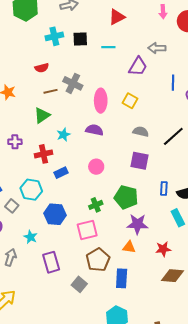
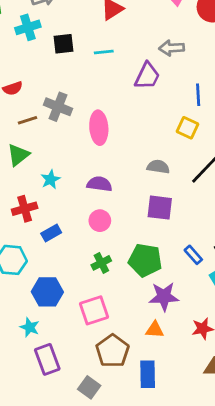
cyan cross: (54, 36) -> (28, 27), moved
yellow square: (130, 101) -> (187, 128), moved
purple semicircle: (94, 130) -> (99, 184), moved
blue rectangle: (164, 188) -> (193, 255), moved, turned -40
green cross: (96, 205) -> (101, 263), moved
cyan star: (31, 237) -> (30, 327), moved

